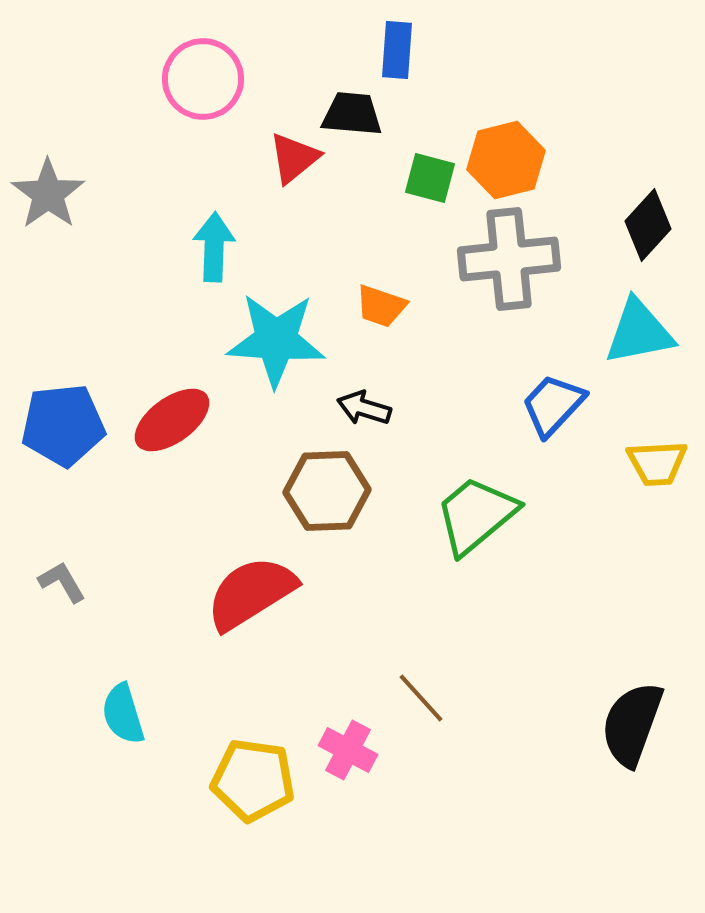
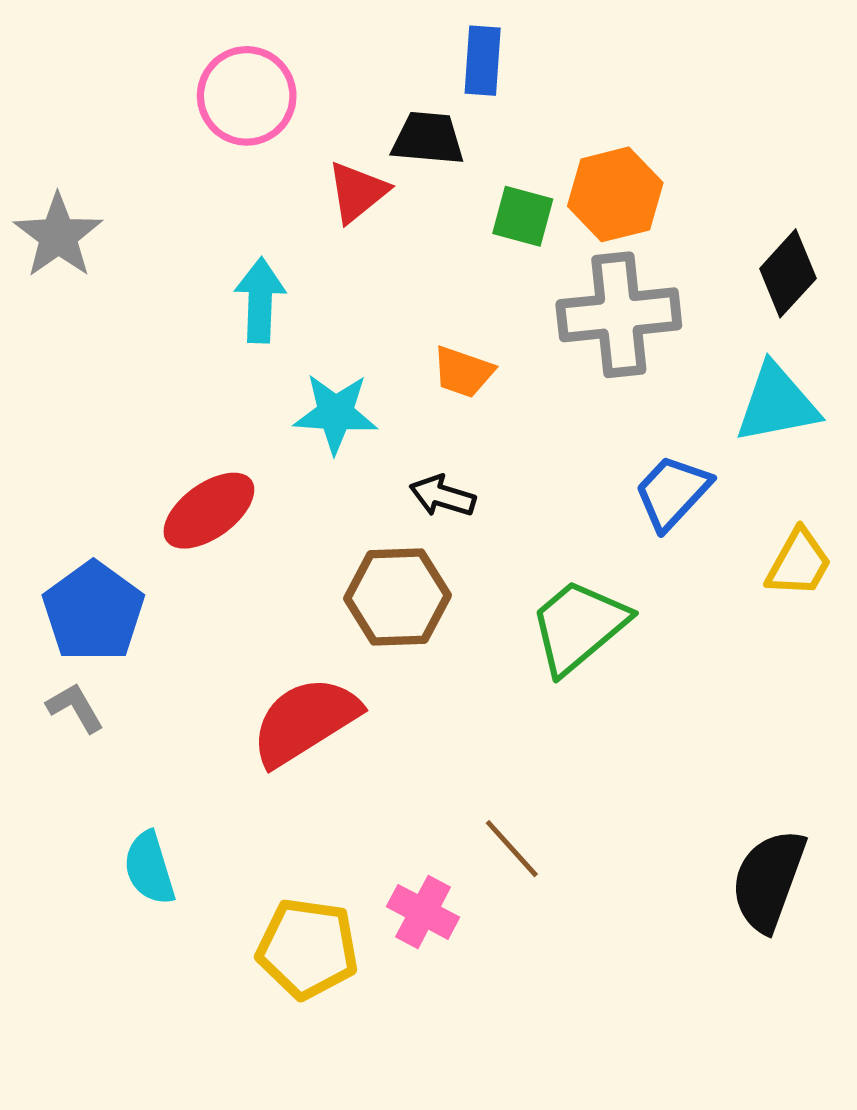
cyan star: (276, 340) -> (335, 413), size x0.7
blue pentagon: (63, 425) -> (93, 612), moved, turned -30
yellow trapezoid: (657, 463) -> (799, 563), turned -58

